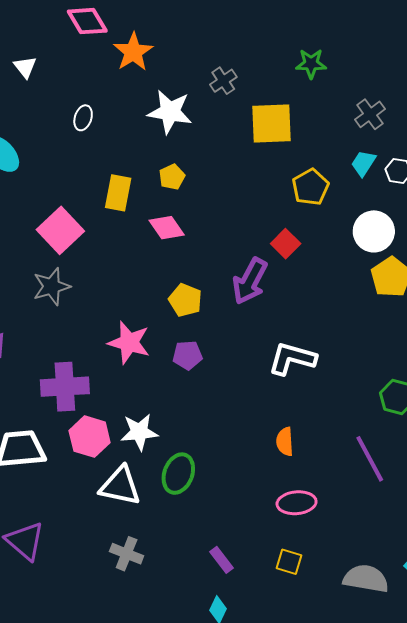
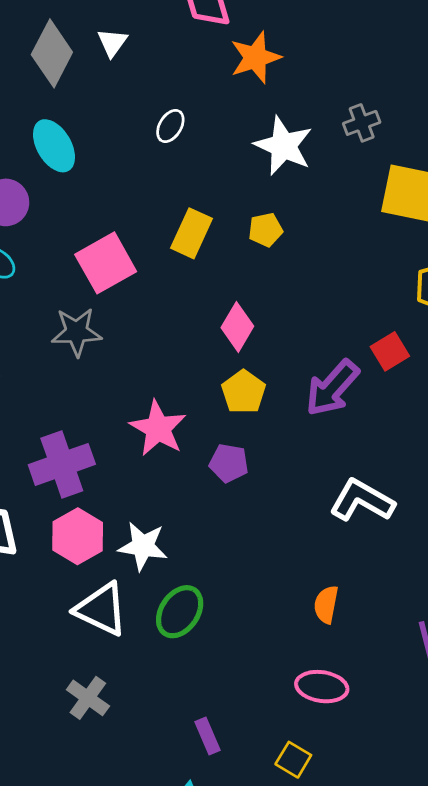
pink diamond: (167, 228) -> (237, 327), moved, turned 51
purple cross: (65, 387) -> (62, 464), turned -30

